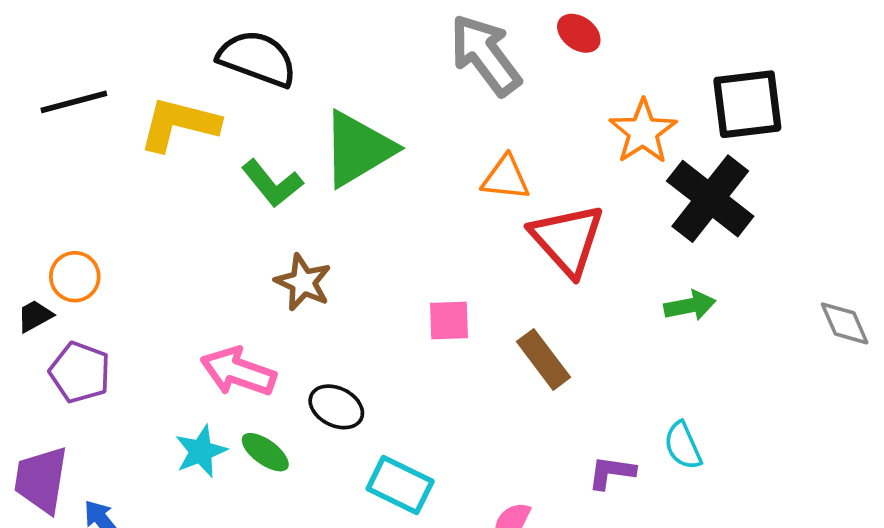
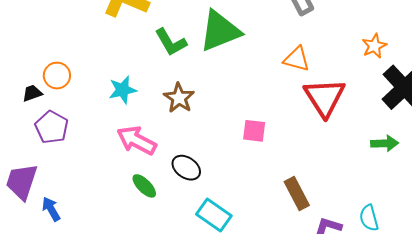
orange star: (643, 132) -> (374, 46), size x0.7
brown rectangle: (543, 359) -> (297, 193), moved
cyan star: (201, 451) -> (123, 90), moved

